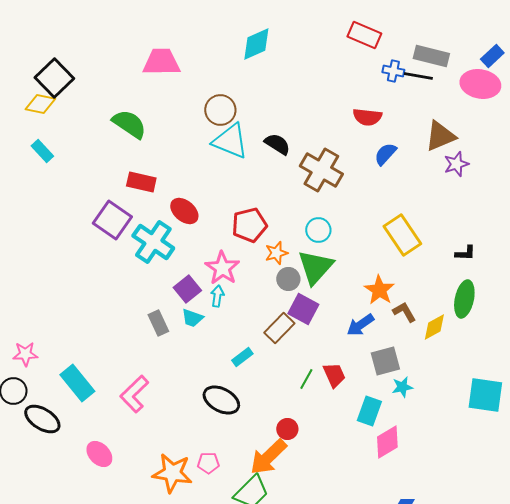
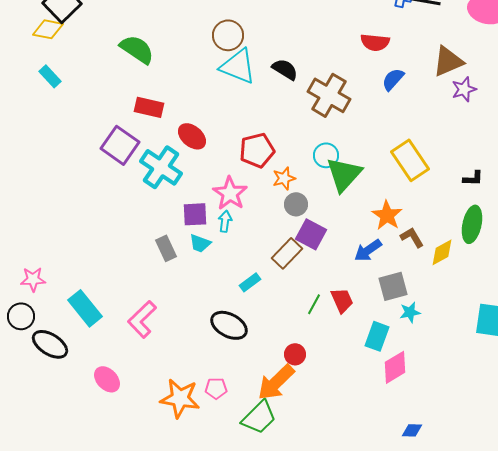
green triangle: (315, 267) -> (344, 174), moved
purple square: (187, 289) -> (195, 214), turned 36

